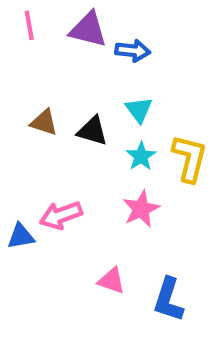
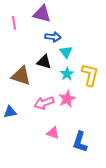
pink line: (29, 25) -> (14, 23), moved
blue arrow: (133, 51) -> (53, 37), moved
brown triangle: (44, 122) -> (21, 76), moved, size x1.5
pink arrow: (61, 215) -> (44, 103), moved

